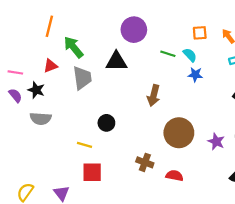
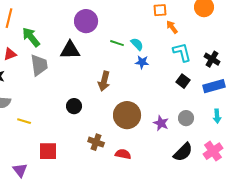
orange square: (200, 33) -> (160, 10), moved
black circle: (106, 123) -> (74, 106), moved
yellow line: (84, 145) -> (24, 121), moved

